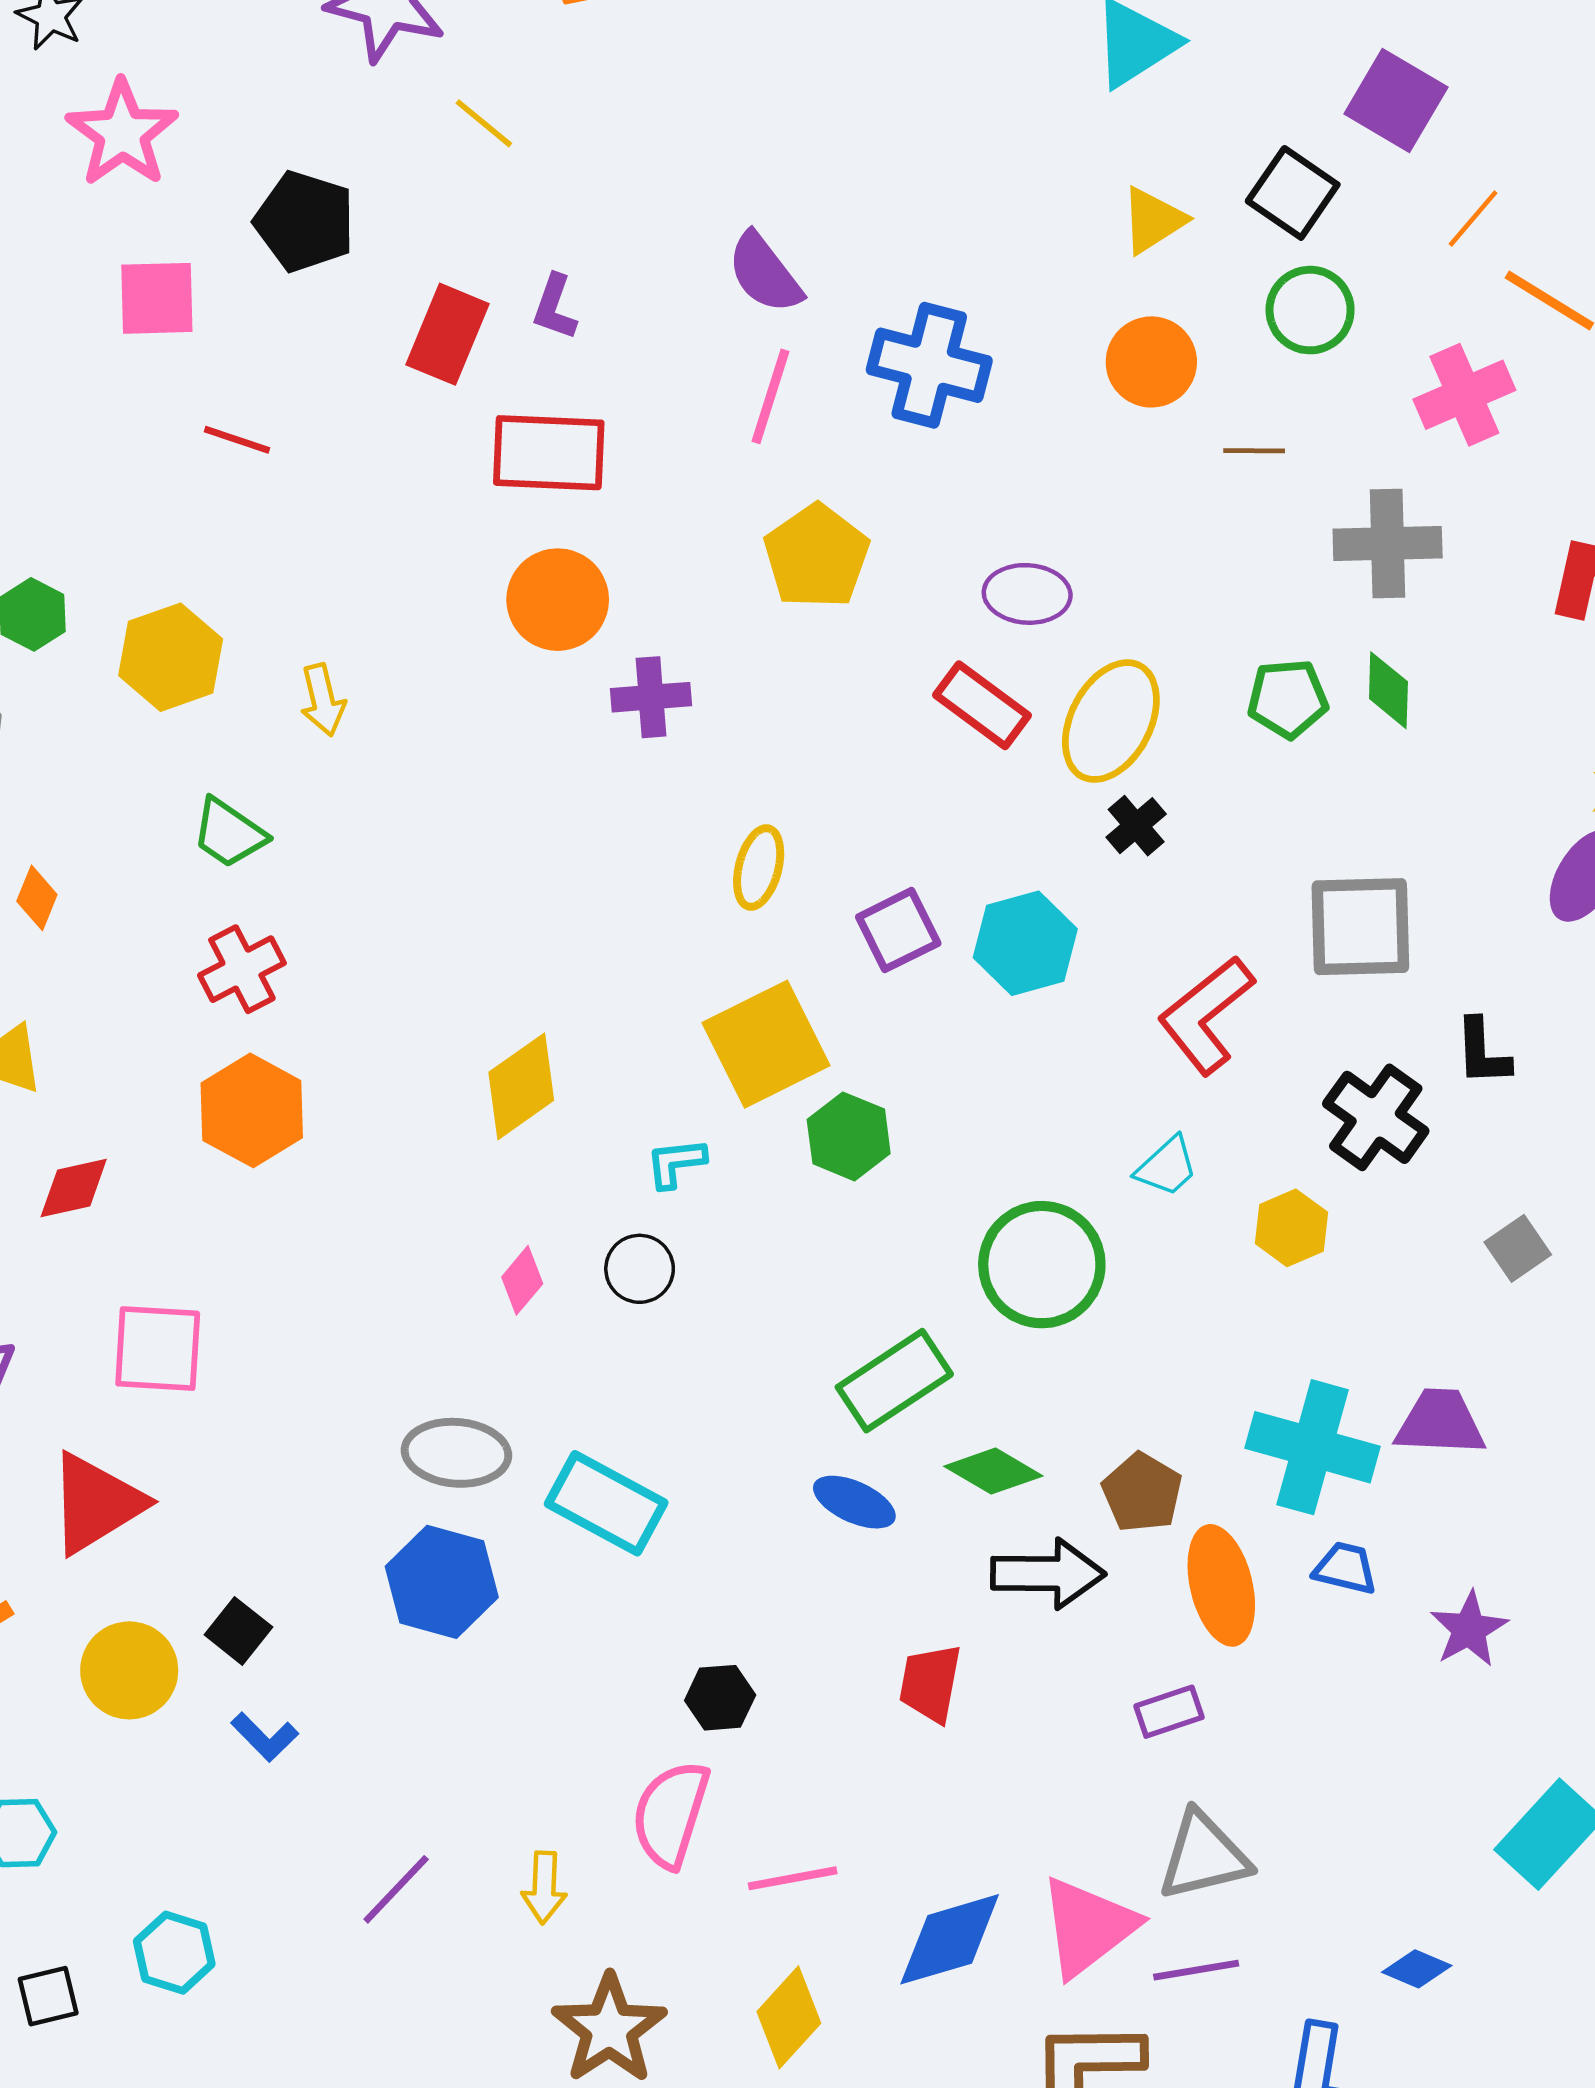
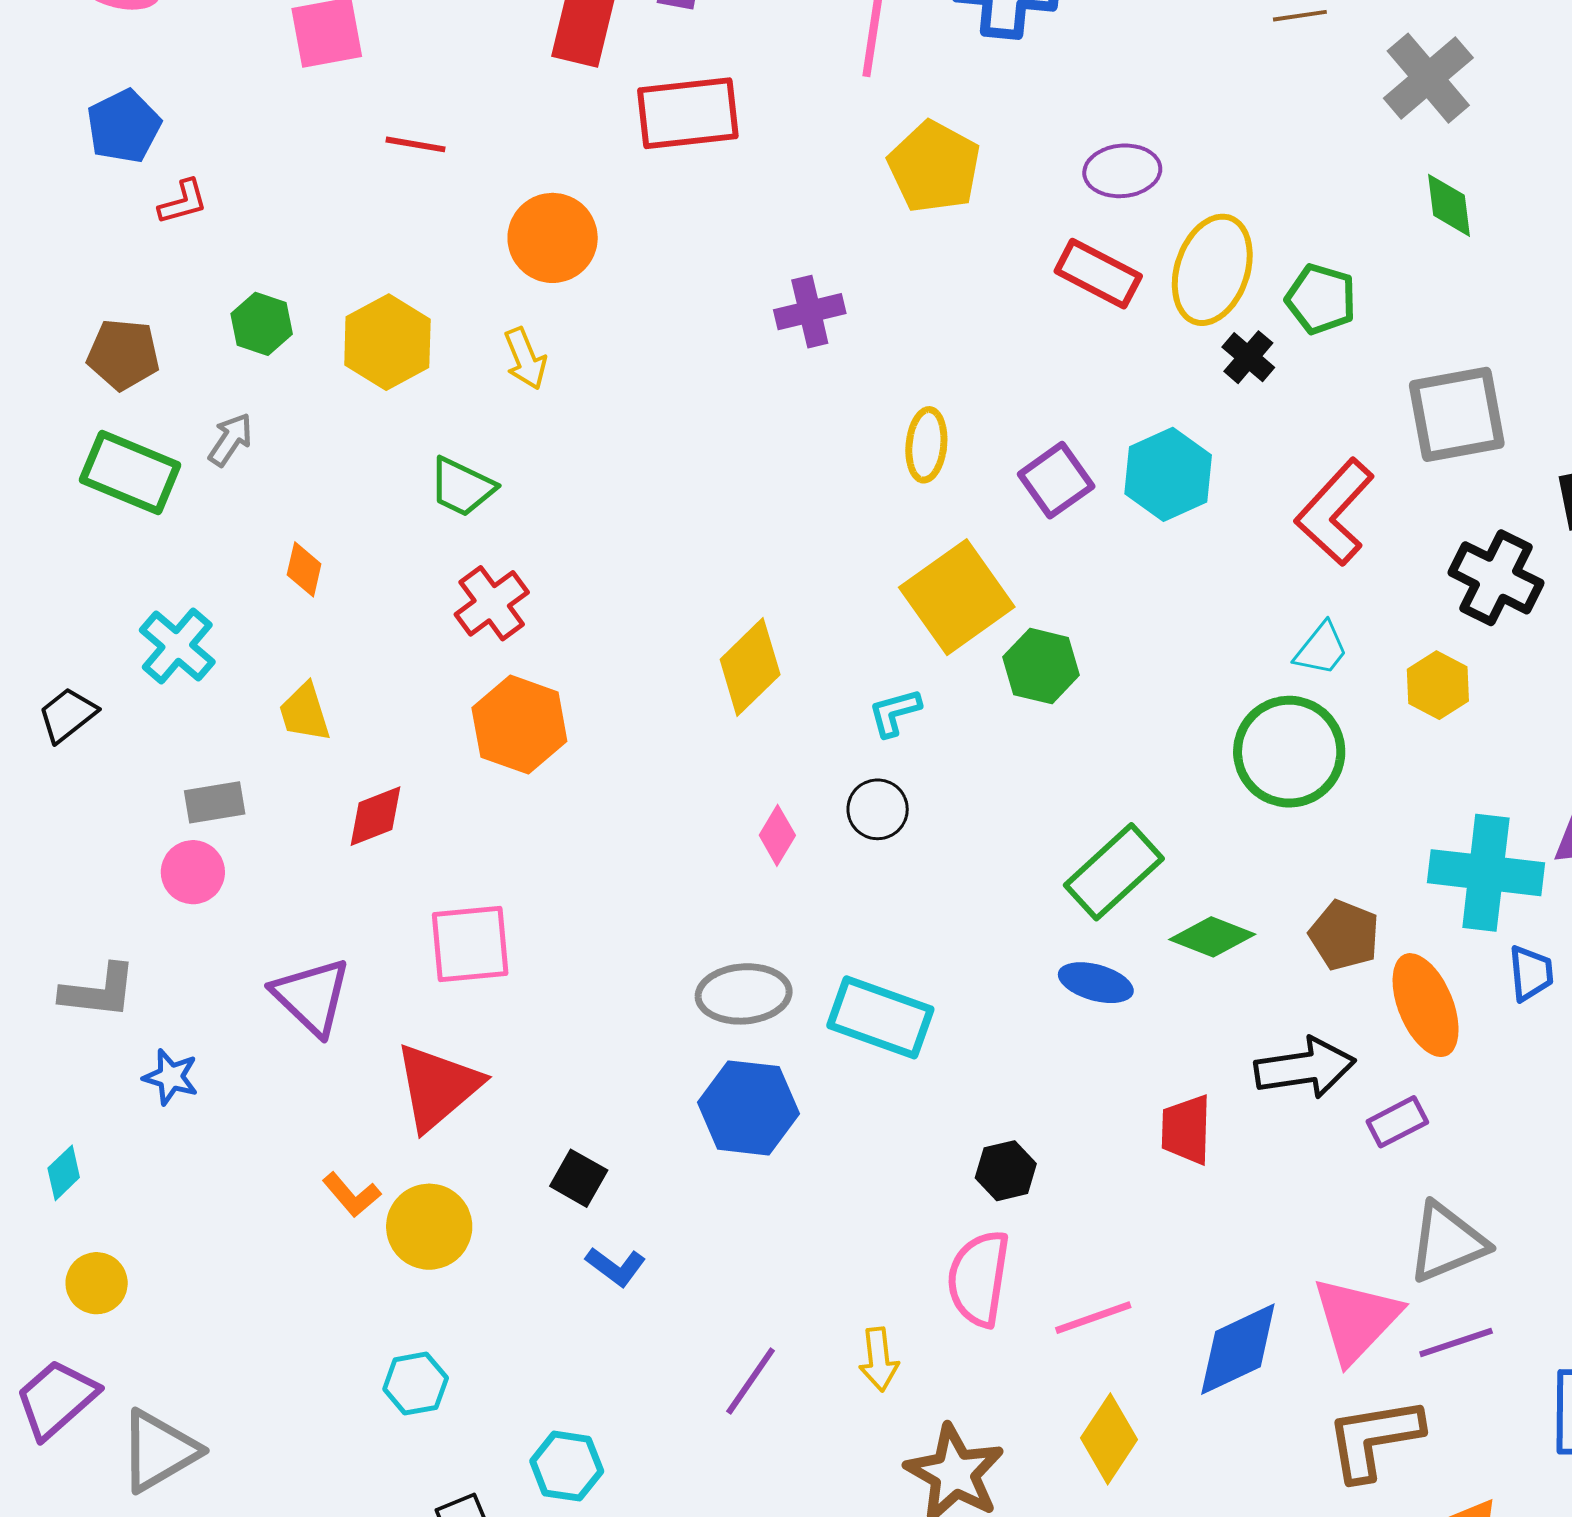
gray cross: (1388, 543) -> (1428, 78), turned -30
orange circle: (558, 600) -> (553, 238), moved
green pentagon: (1288, 699) -> (1321, 299), moved, turned 30
green circle: (1042, 1265) -> (1289, 752), moved
blue trapezoid: (1345, 1568) -> (1531, 973), turned 80
black arrow: (1048, 1574) -> (1305, 1068), moved
yellow circle: (129, 1670) -> (429, 1227), moved

